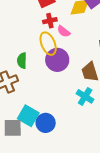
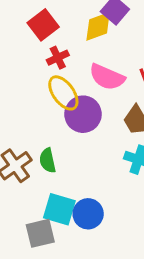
pink semicircle: (64, 31) -> (107, 77), moved, size x1.6
green semicircle: (22, 61) -> (48, 160), moved

